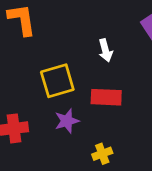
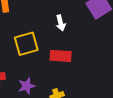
purple star: (67, 121) -> (27, 86), moved

